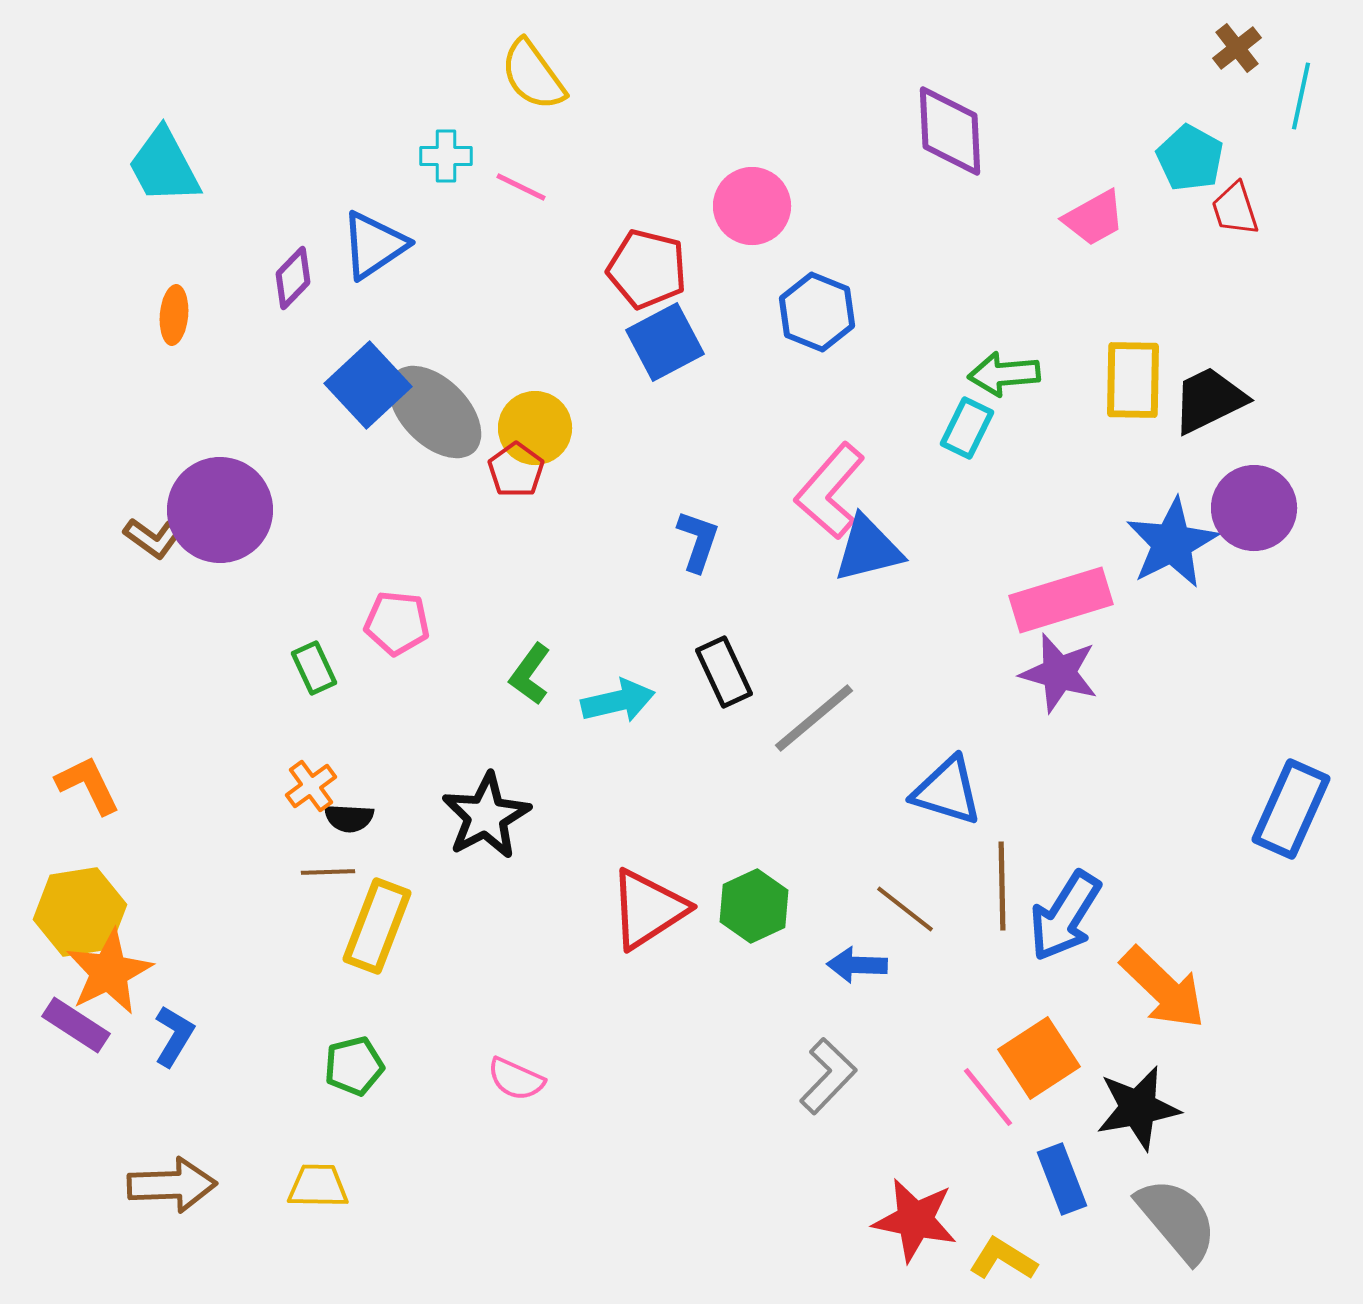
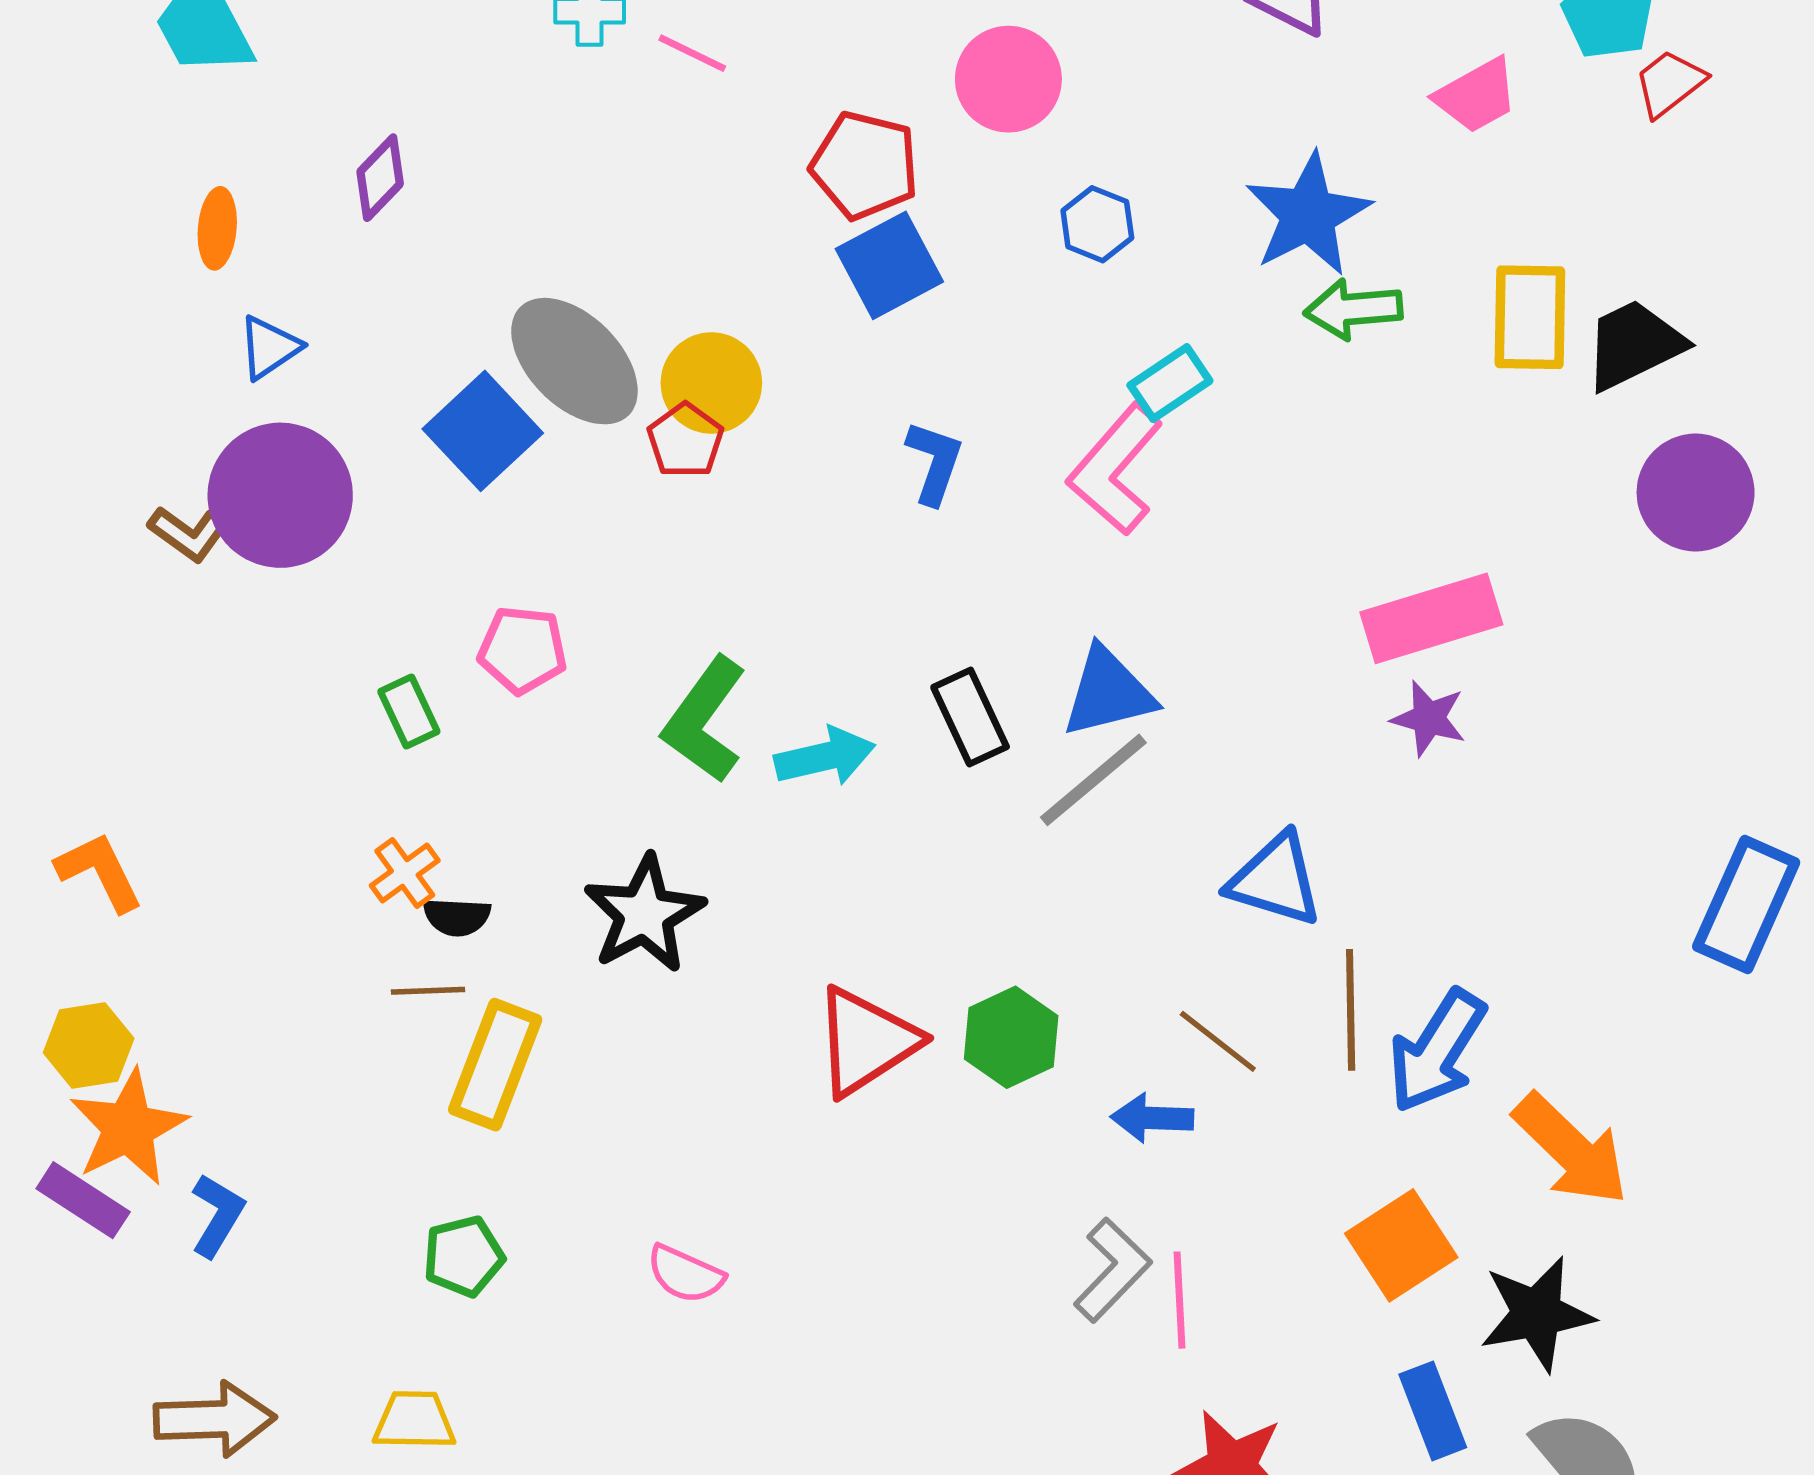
red trapezoid: (1235, 209) -> (1670, 83), turned 70
blue triangle: (374, 245) -> (269, 347), moved, size x0.7
blue hexagon: (817, 312) -> (1097, 224), size x0.7
blue square: (368, 385) -> (483, 431), moved
cyan rectangle: (967, 428) -> (1170, 383), moved, turned 30
blue L-shape: (698, 541) -> (934, 462), moved
blue star: (1172, 543) -> (1308, 215), moved
blue triangle: (868, 549) -> (1108, 692), moved
purple star: (1059, 673) -> (1429, 718), size x0.7
green L-shape: (530, 674) -> (705, 720), size x1.5
yellow hexagon: (80, 912) -> (89, 1045), size x0.7
pink line: (988, 1097) -> (1180, 1300), moved, turned 36

